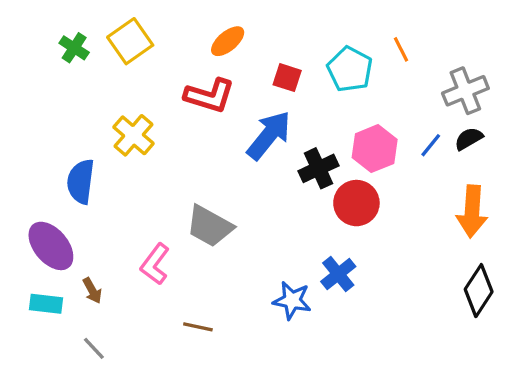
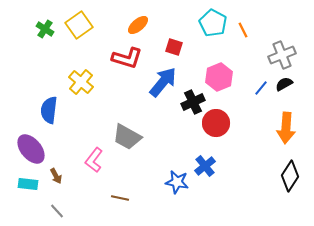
cyan pentagon: (350, 69) -> (213, 23), moved
pink hexagon: (375, 149) -> (219, 77), moved

